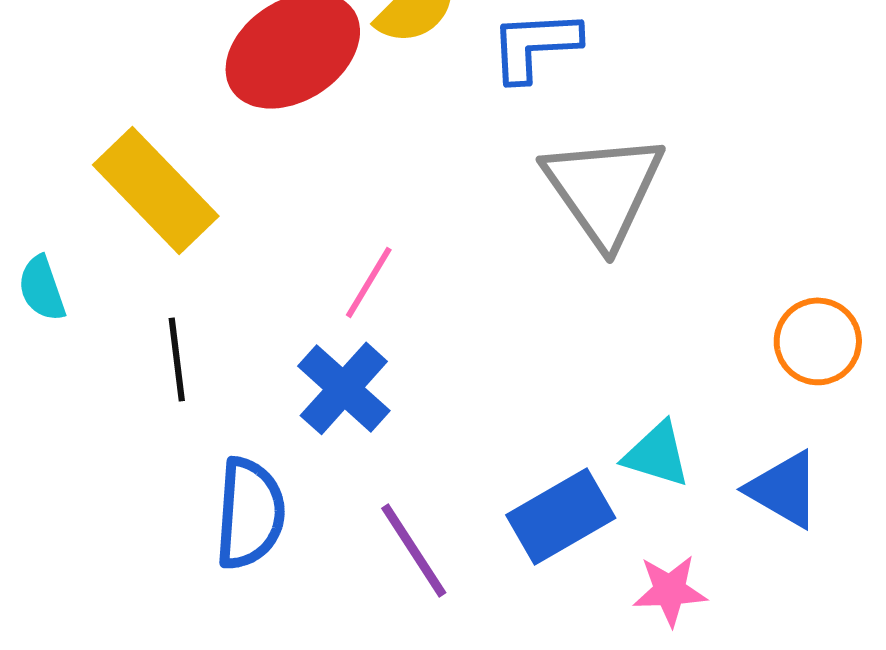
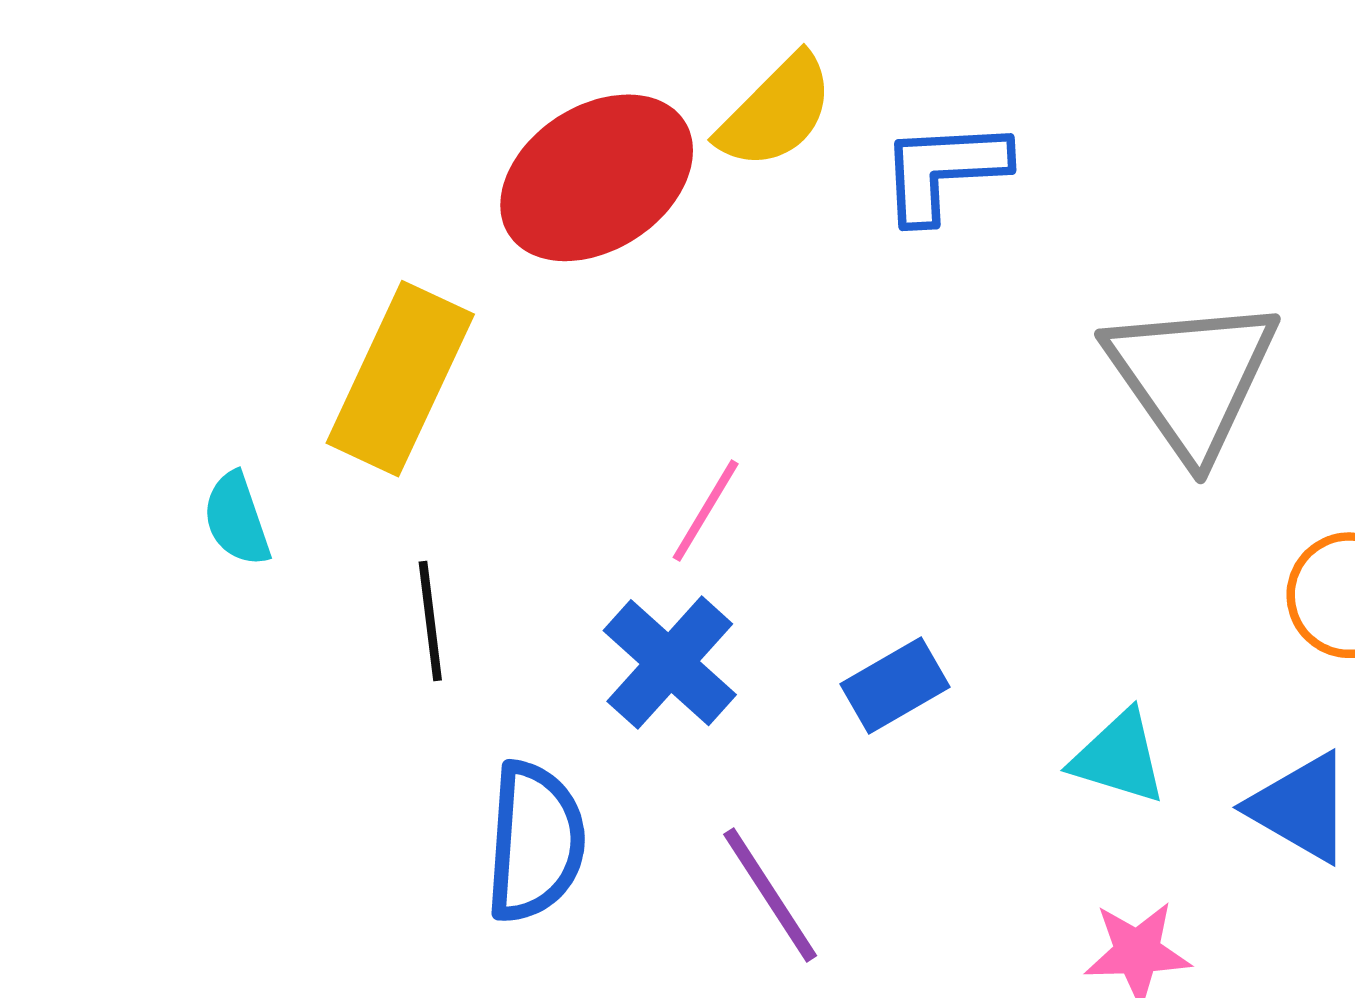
gray triangle: (604, 189) -> (1192, 377), moved
yellow rectangle: (156, 190) -> (400, 379), turned 69
blue rectangle: (561, 516) -> (895, 686), moved, size x0.7

